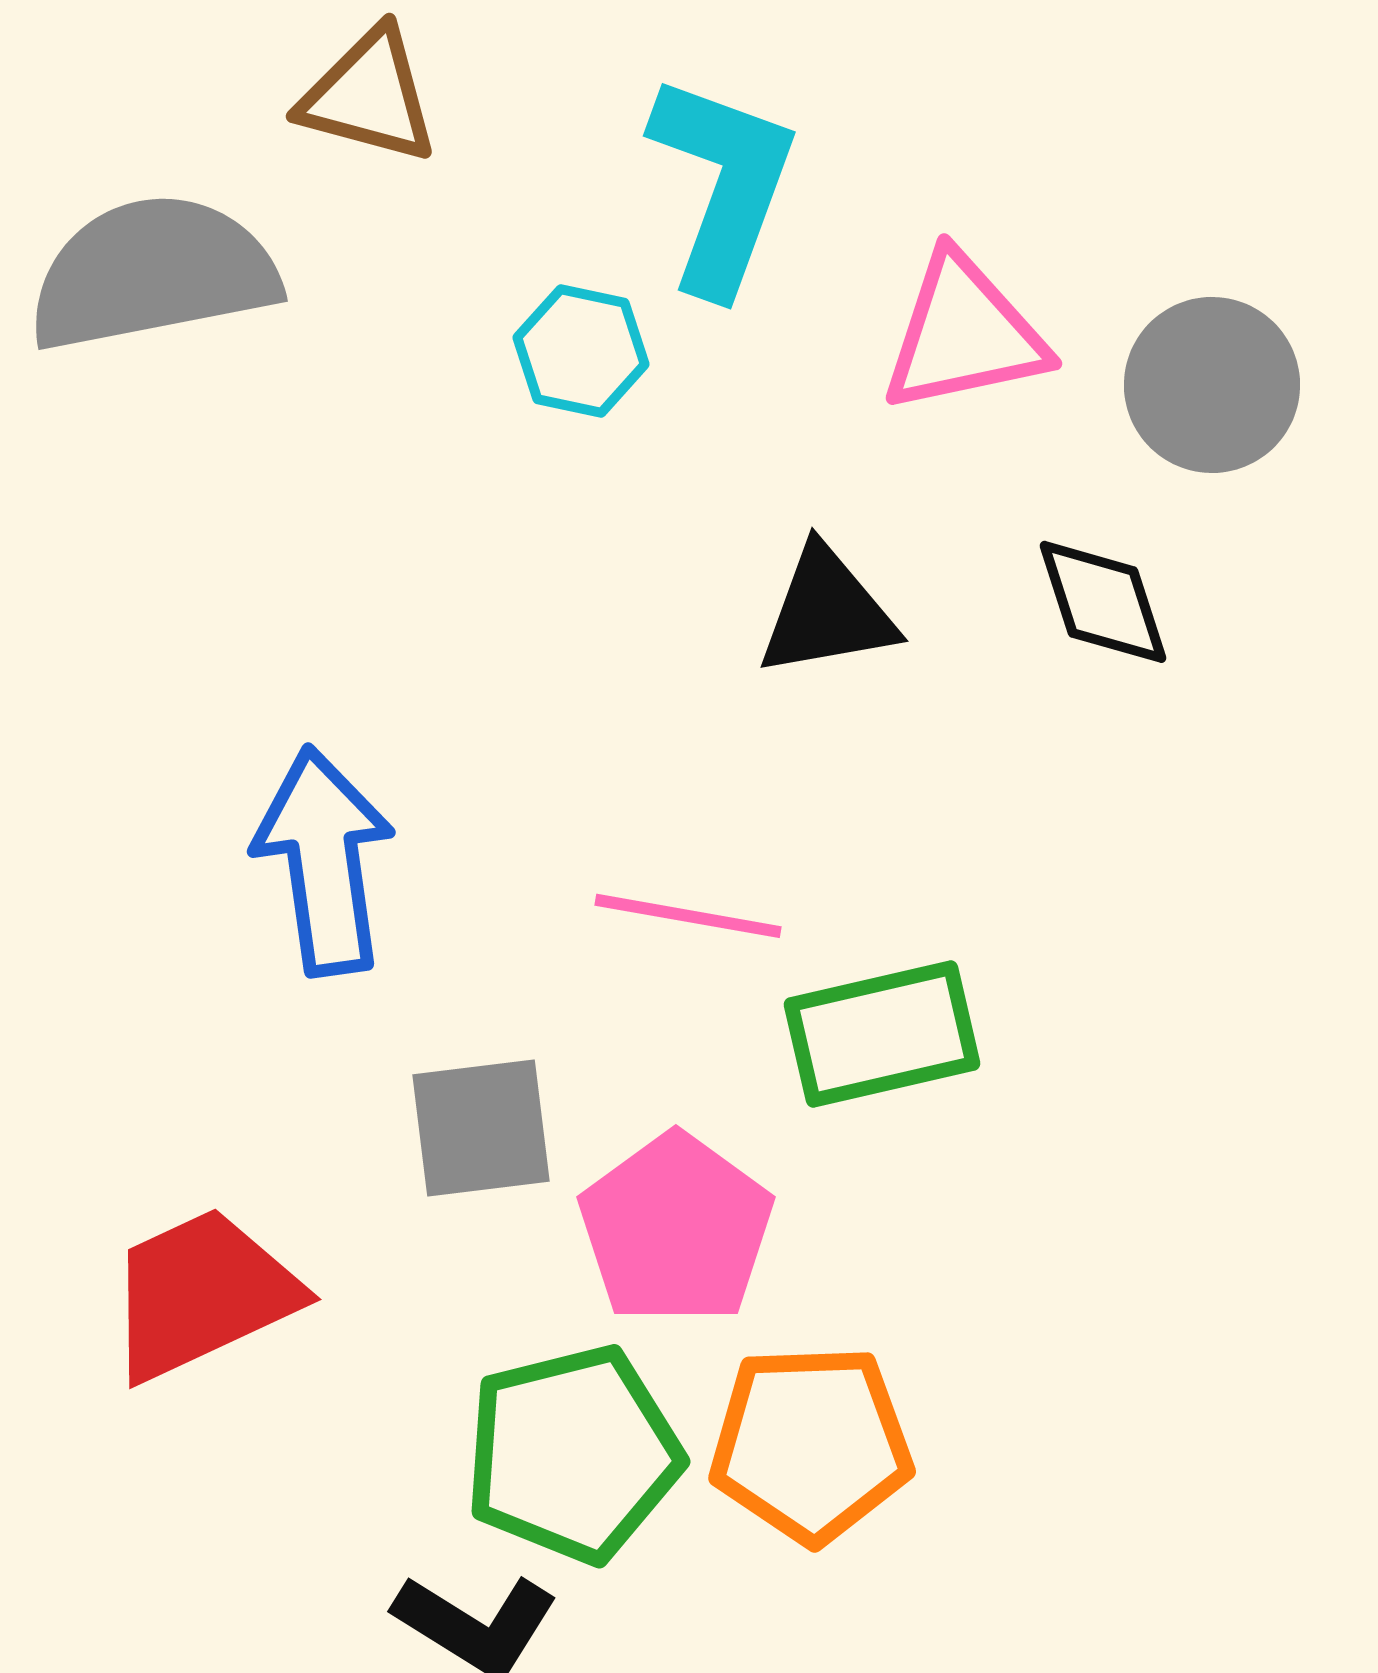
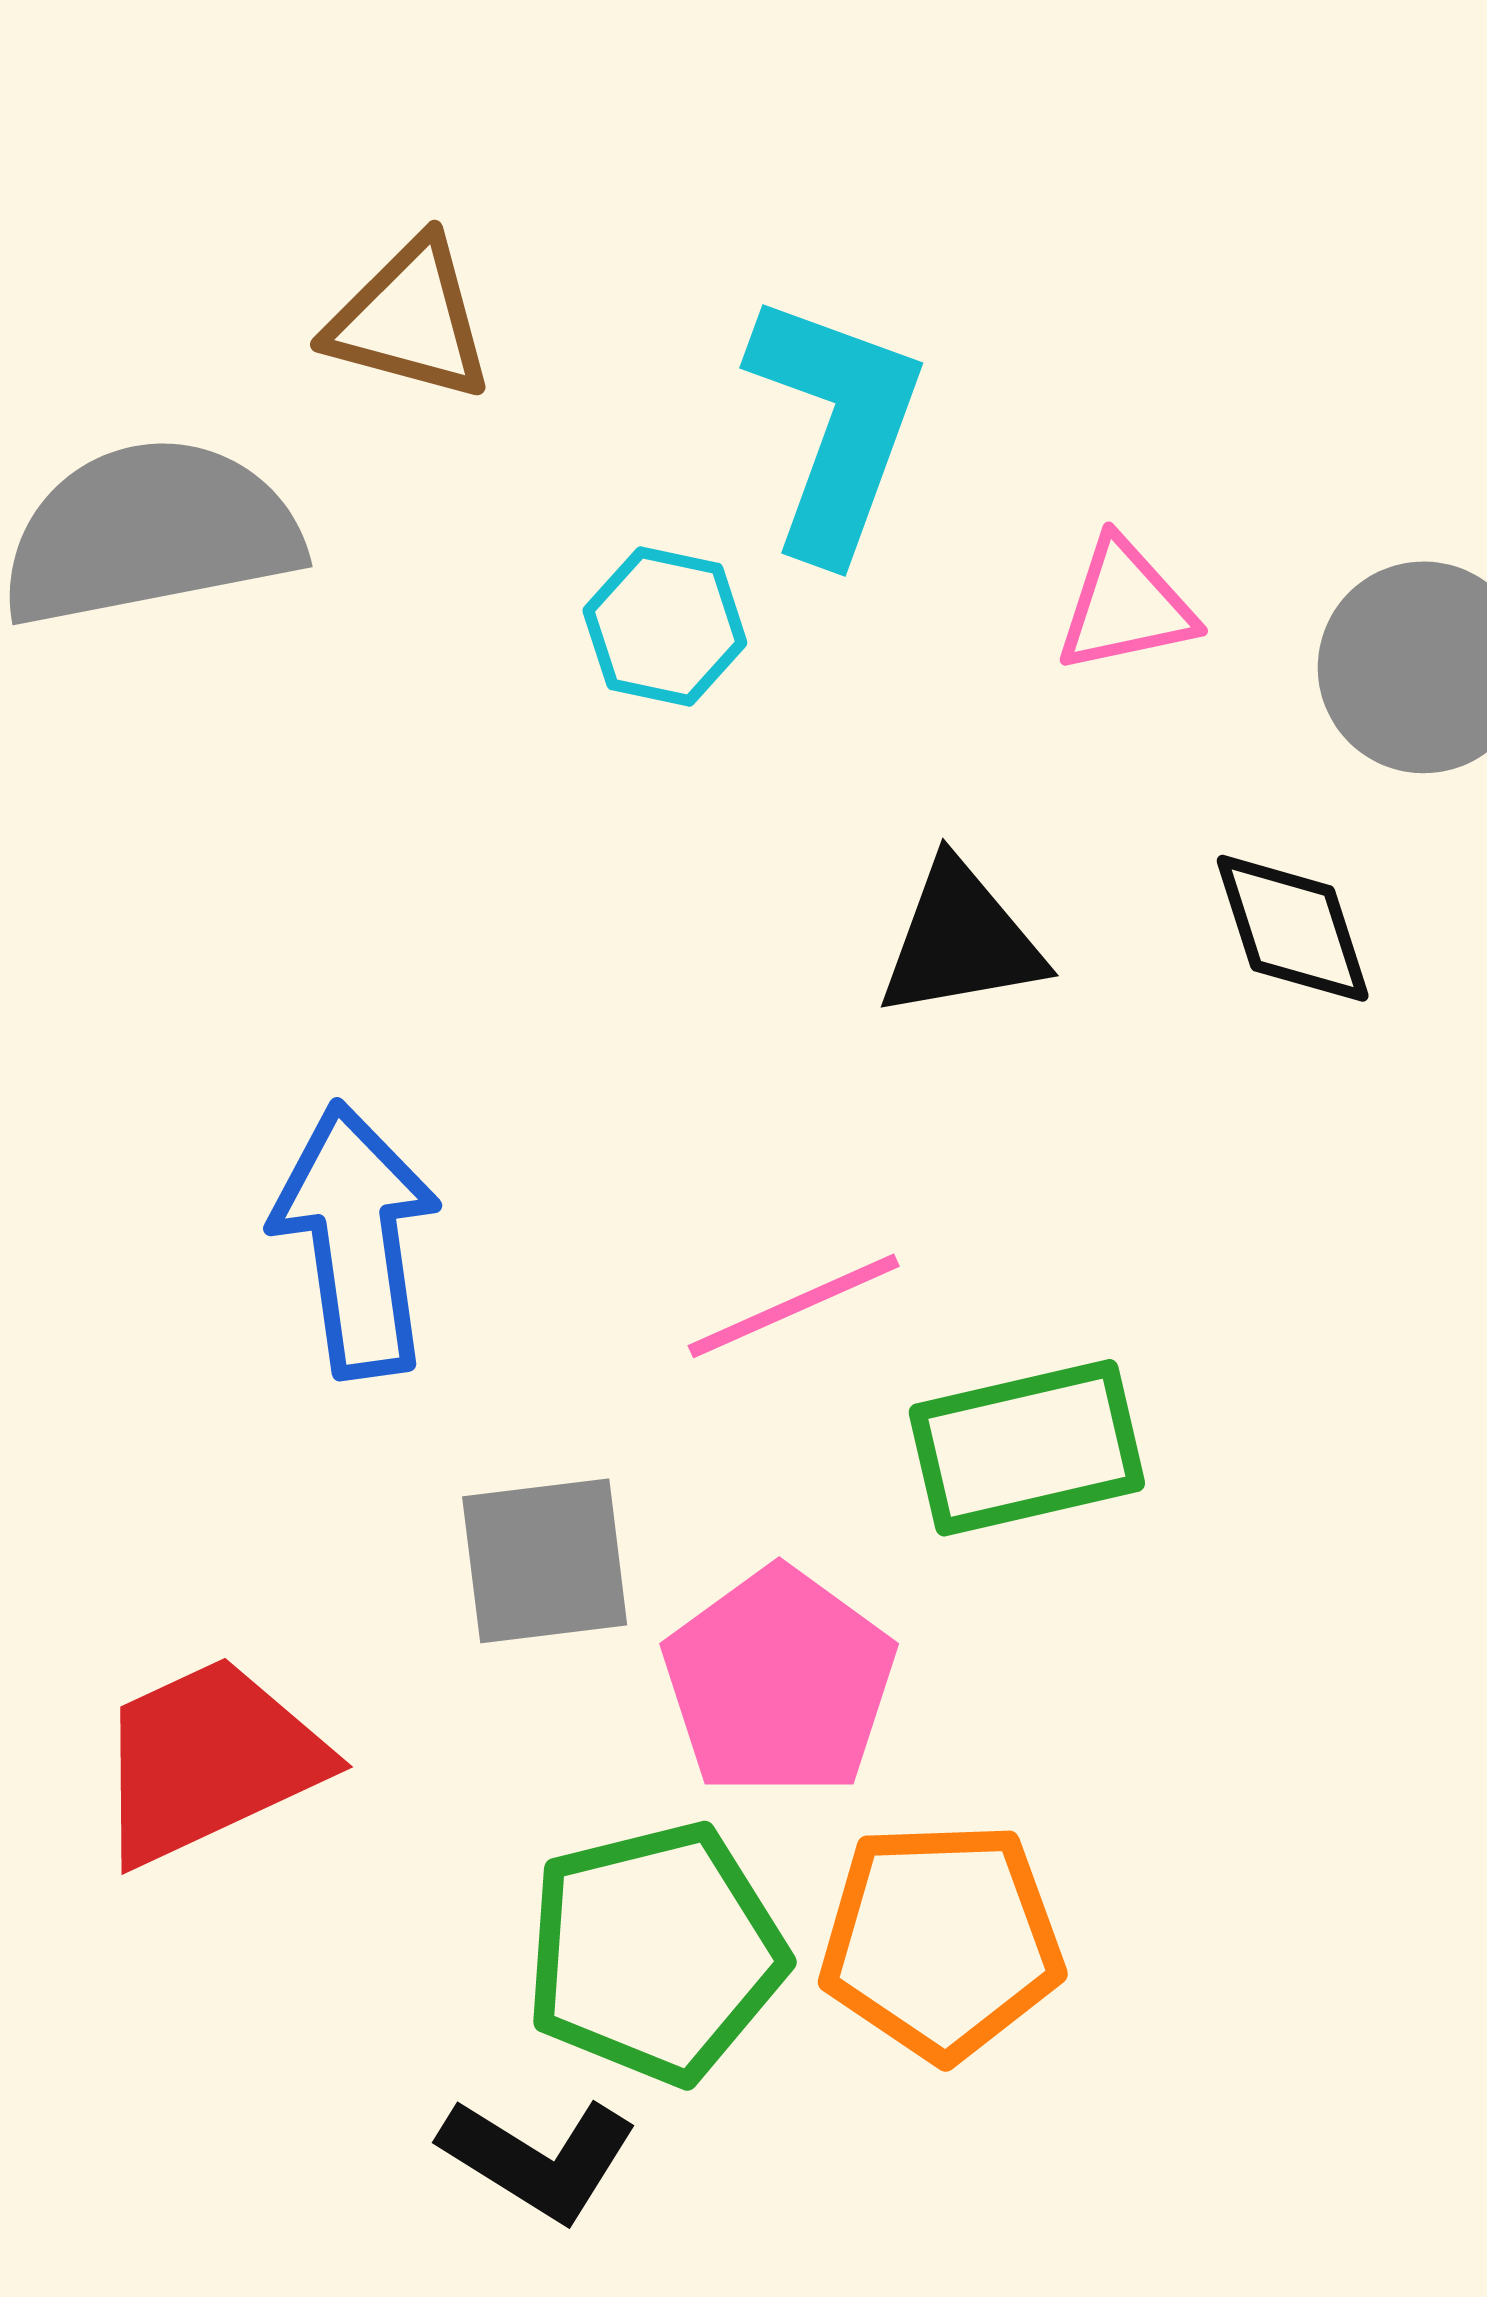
pink triangle: (964, 334) -> (1125, 606), size x0.7
pink line: (688, 916) -> (794, 1306), turned -34

